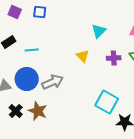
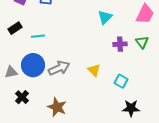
yellow triangle: (83, 56) -> (94, 70), moved
cyan square: (107, 102) -> (121, 81), moved, size x0.6
brown star: (38, 111) -> (57, 107), moved

